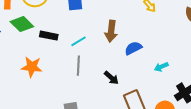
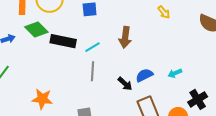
black rectangle: (49, 36) -> (63, 41), size x1.4
blue semicircle: (133, 48) -> (144, 75), moved
orange star: (32, 67) -> (42, 99), moved

